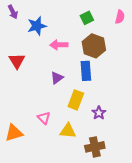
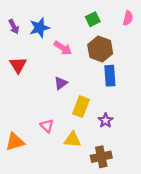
purple arrow: (13, 12) -> (14, 27), moved
pink arrow: (59, 45) -> (63, 48), turned -144
blue rectangle: (86, 71) -> (110, 76), moved

